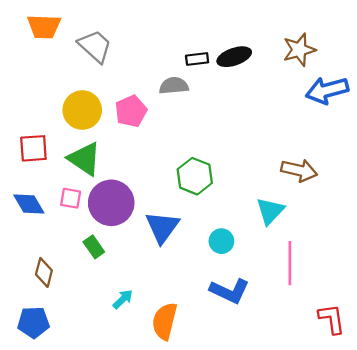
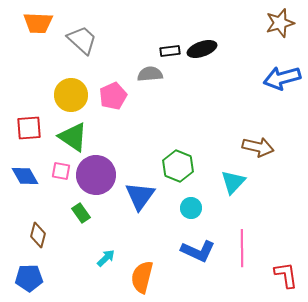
brown star: (299, 50) -> (280, 23), moved
green hexagon: (195, 176) -> (178, 166), moved
pink line: (290, 263) -> (242, 248), moved

